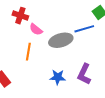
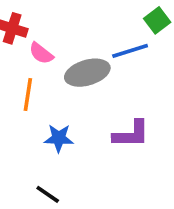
purple L-shape: (84, 74) -> (131, 134), turned -115
blue star: (58, 77) -> (59, 138), moved

